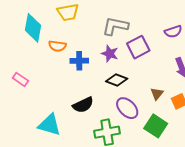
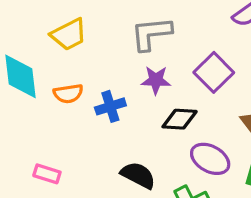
purple square: (138, 47) -> (214, 72), moved
pink rectangle: (20, 79) -> (47, 174), moved
black semicircle: (83, 105) -> (138, 175), turned -110

